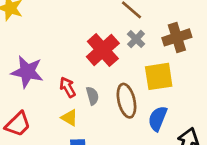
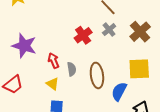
brown cross: (177, 37) -> (140, 32), turned -30
red cross: (103, 50) -> (83, 35), size x0.7
yellow square: (159, 76) -> (139, 69), moved

